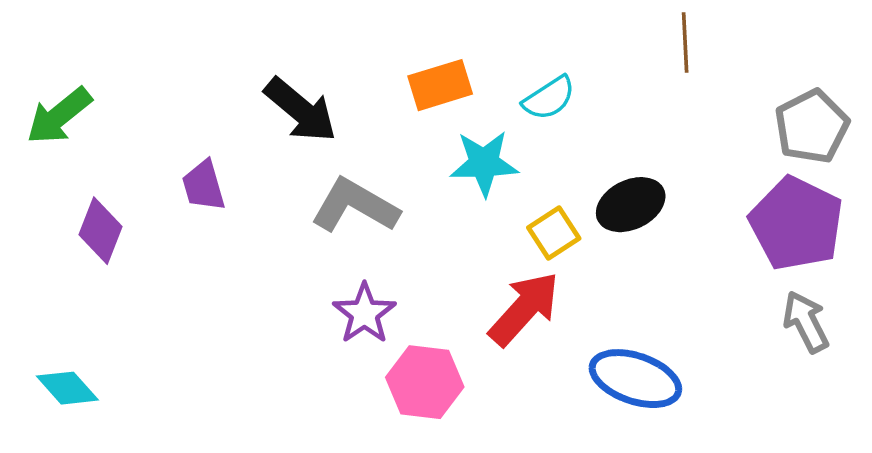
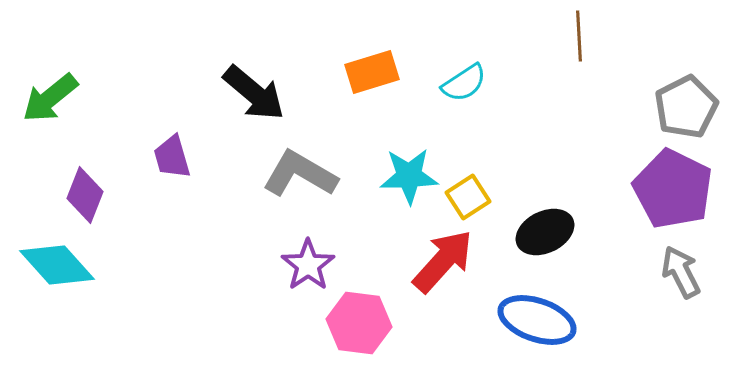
cyan star: (484, 163) -> (409, 176), moved
black ellipse: (631, 205) -> (545, 232), moved
cyan diamond: (67, 388) -> (57, 265), moved, size x1.4

